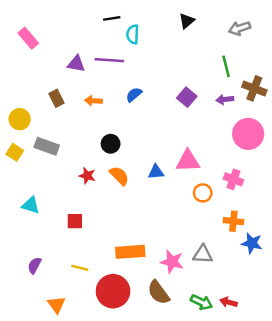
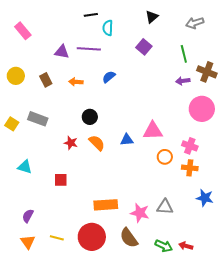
purple square: (187, 97) -> (144, 47), moved
yellow circle: (20, 119) -> (16, 76), moved
orange cross: (233, 221) -> (190, 168), moved
yellow line: (80, 268) -> (57, 238), moved
orange triangle: (57, 305) -> (28, 242), moved

